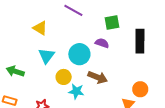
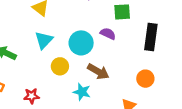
orange circle: (140, 89) -> (145, 79), moved
cyan star: (76, 91) -> (82, 92), moved

